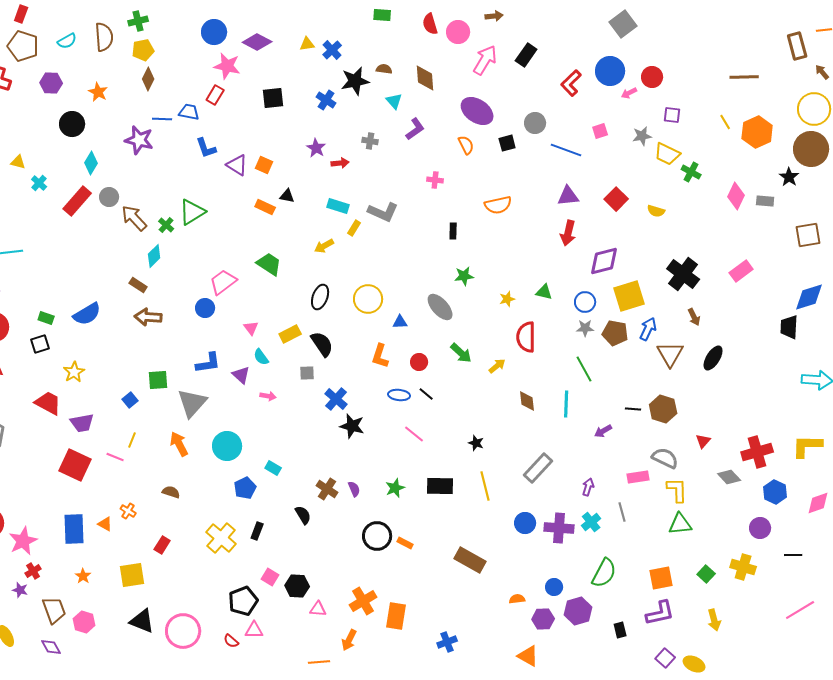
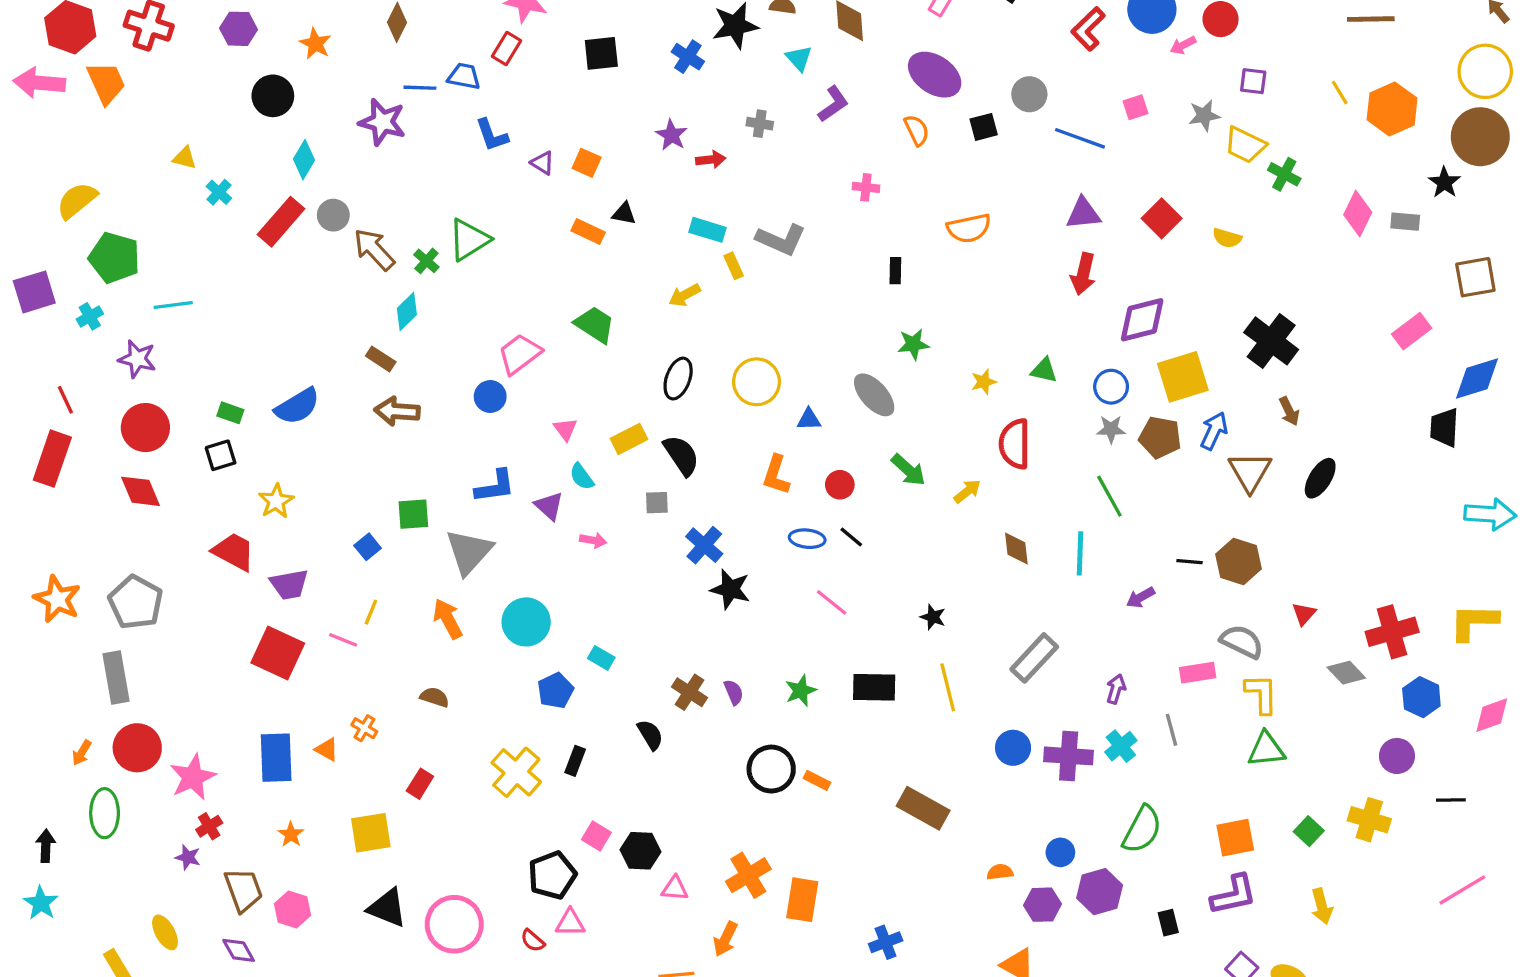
purple triangle: (237, 165) -> (542, 163), size x0.7
yellow rectangle: (354, 228) -> (734, 266), turned -56
pink rectangle: (741, 271) -> (1412, 331), moved

